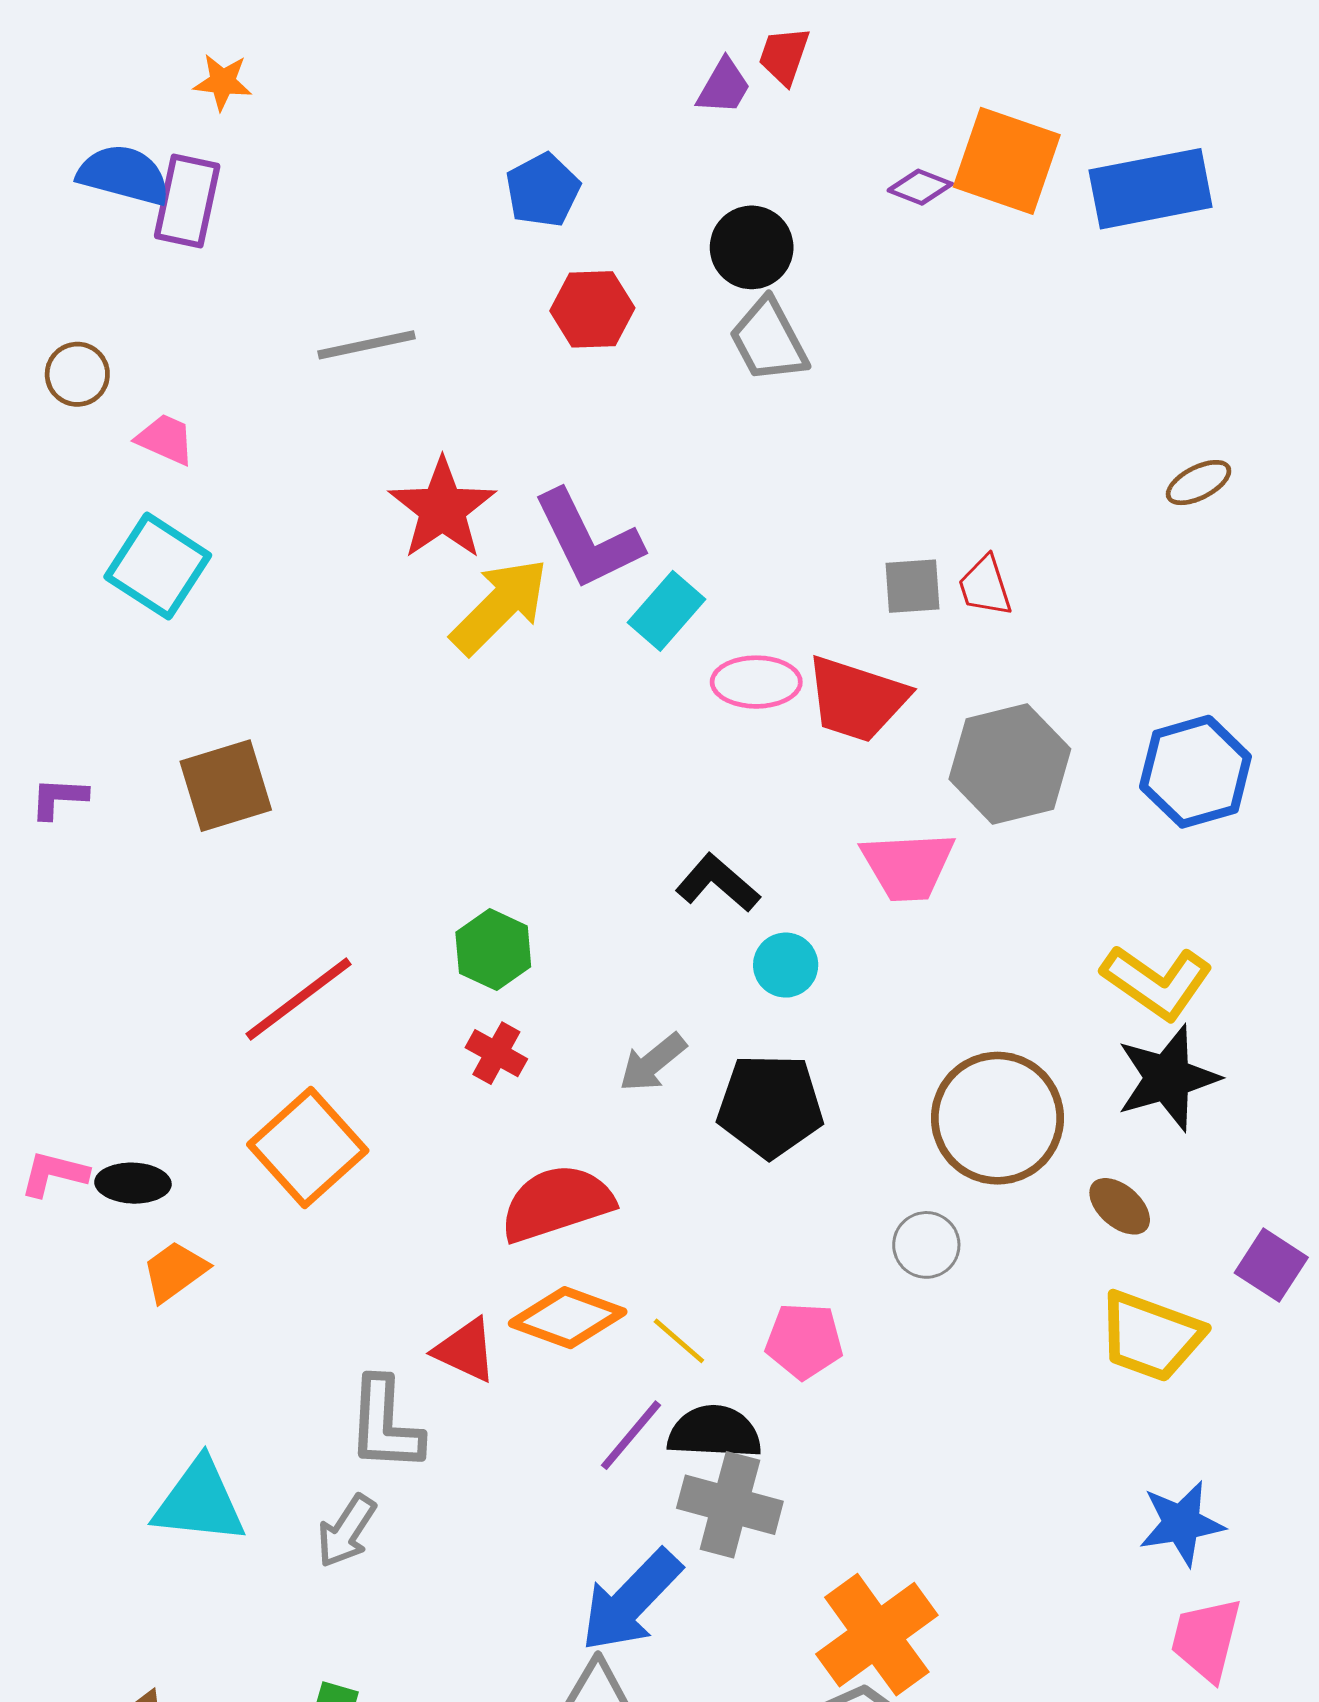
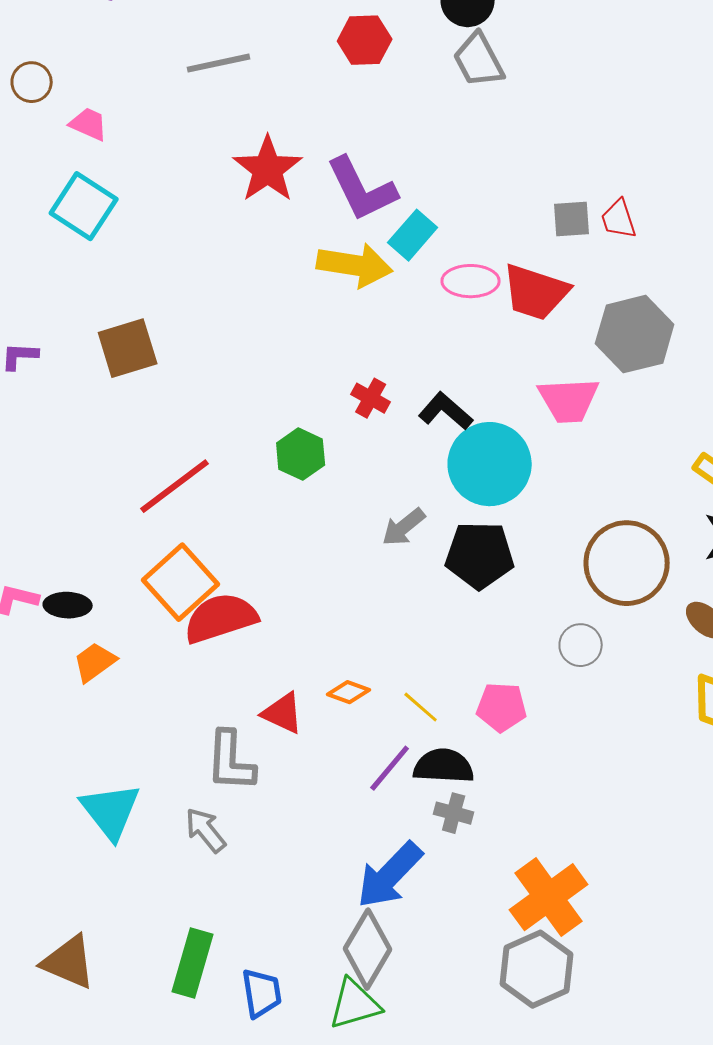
yellow arrow: (500, 606) -> (355, 265), moved, turned 54
cyan circle: (786, 965) -> (490, 464), size x2.0
red cross: (496, 1053) -> (371, 398), moved
red semicircle: (557, 1203) -> (221, 618), moved
orange diamond: (568, 1318) -> (349, 692), size x0.6
cyan triangle: (199, 1502) -> (111, 811), turned 46
gray cross: (730, 1505) -> (454, 813), size x0.6
gray arrow: (346, 1531) -> (206, 830), turned 108

